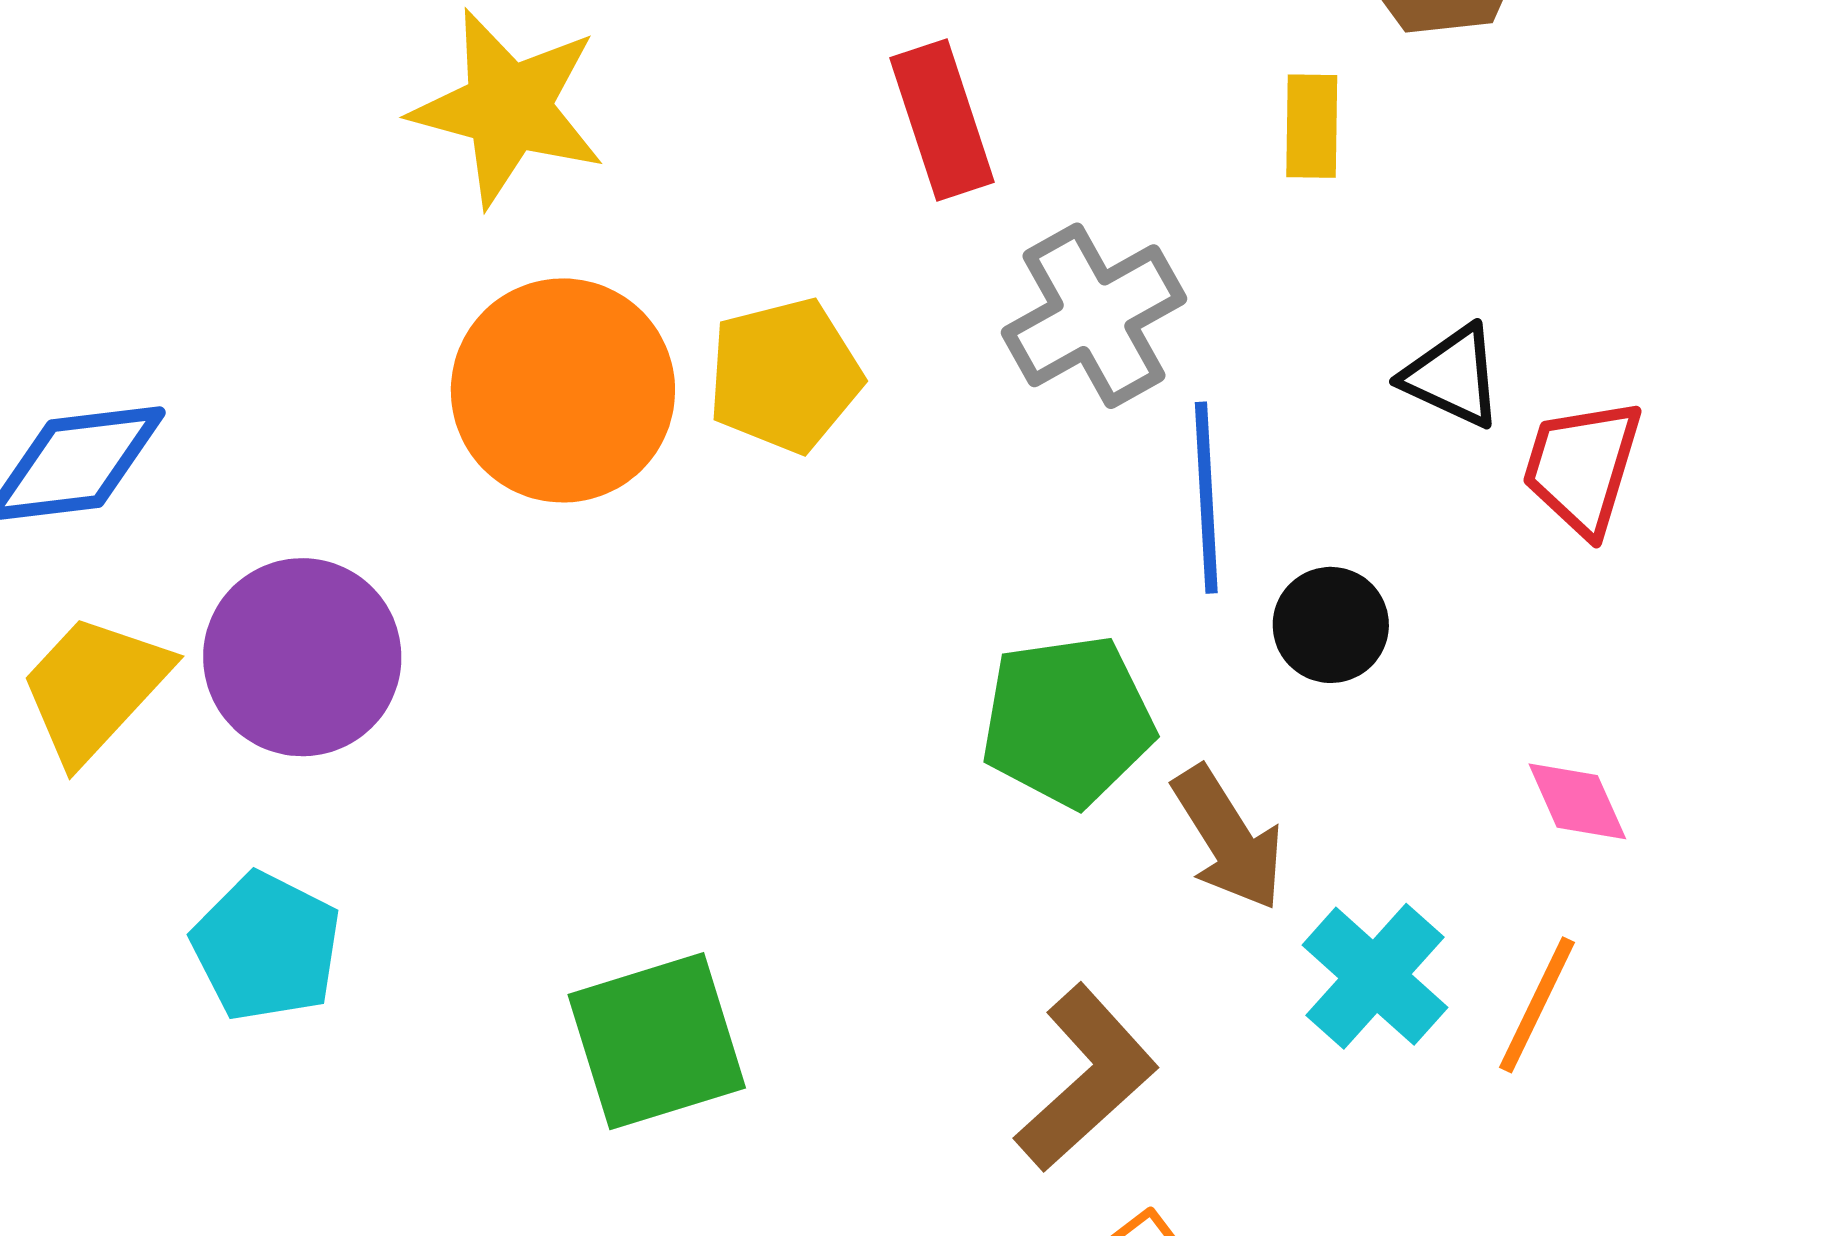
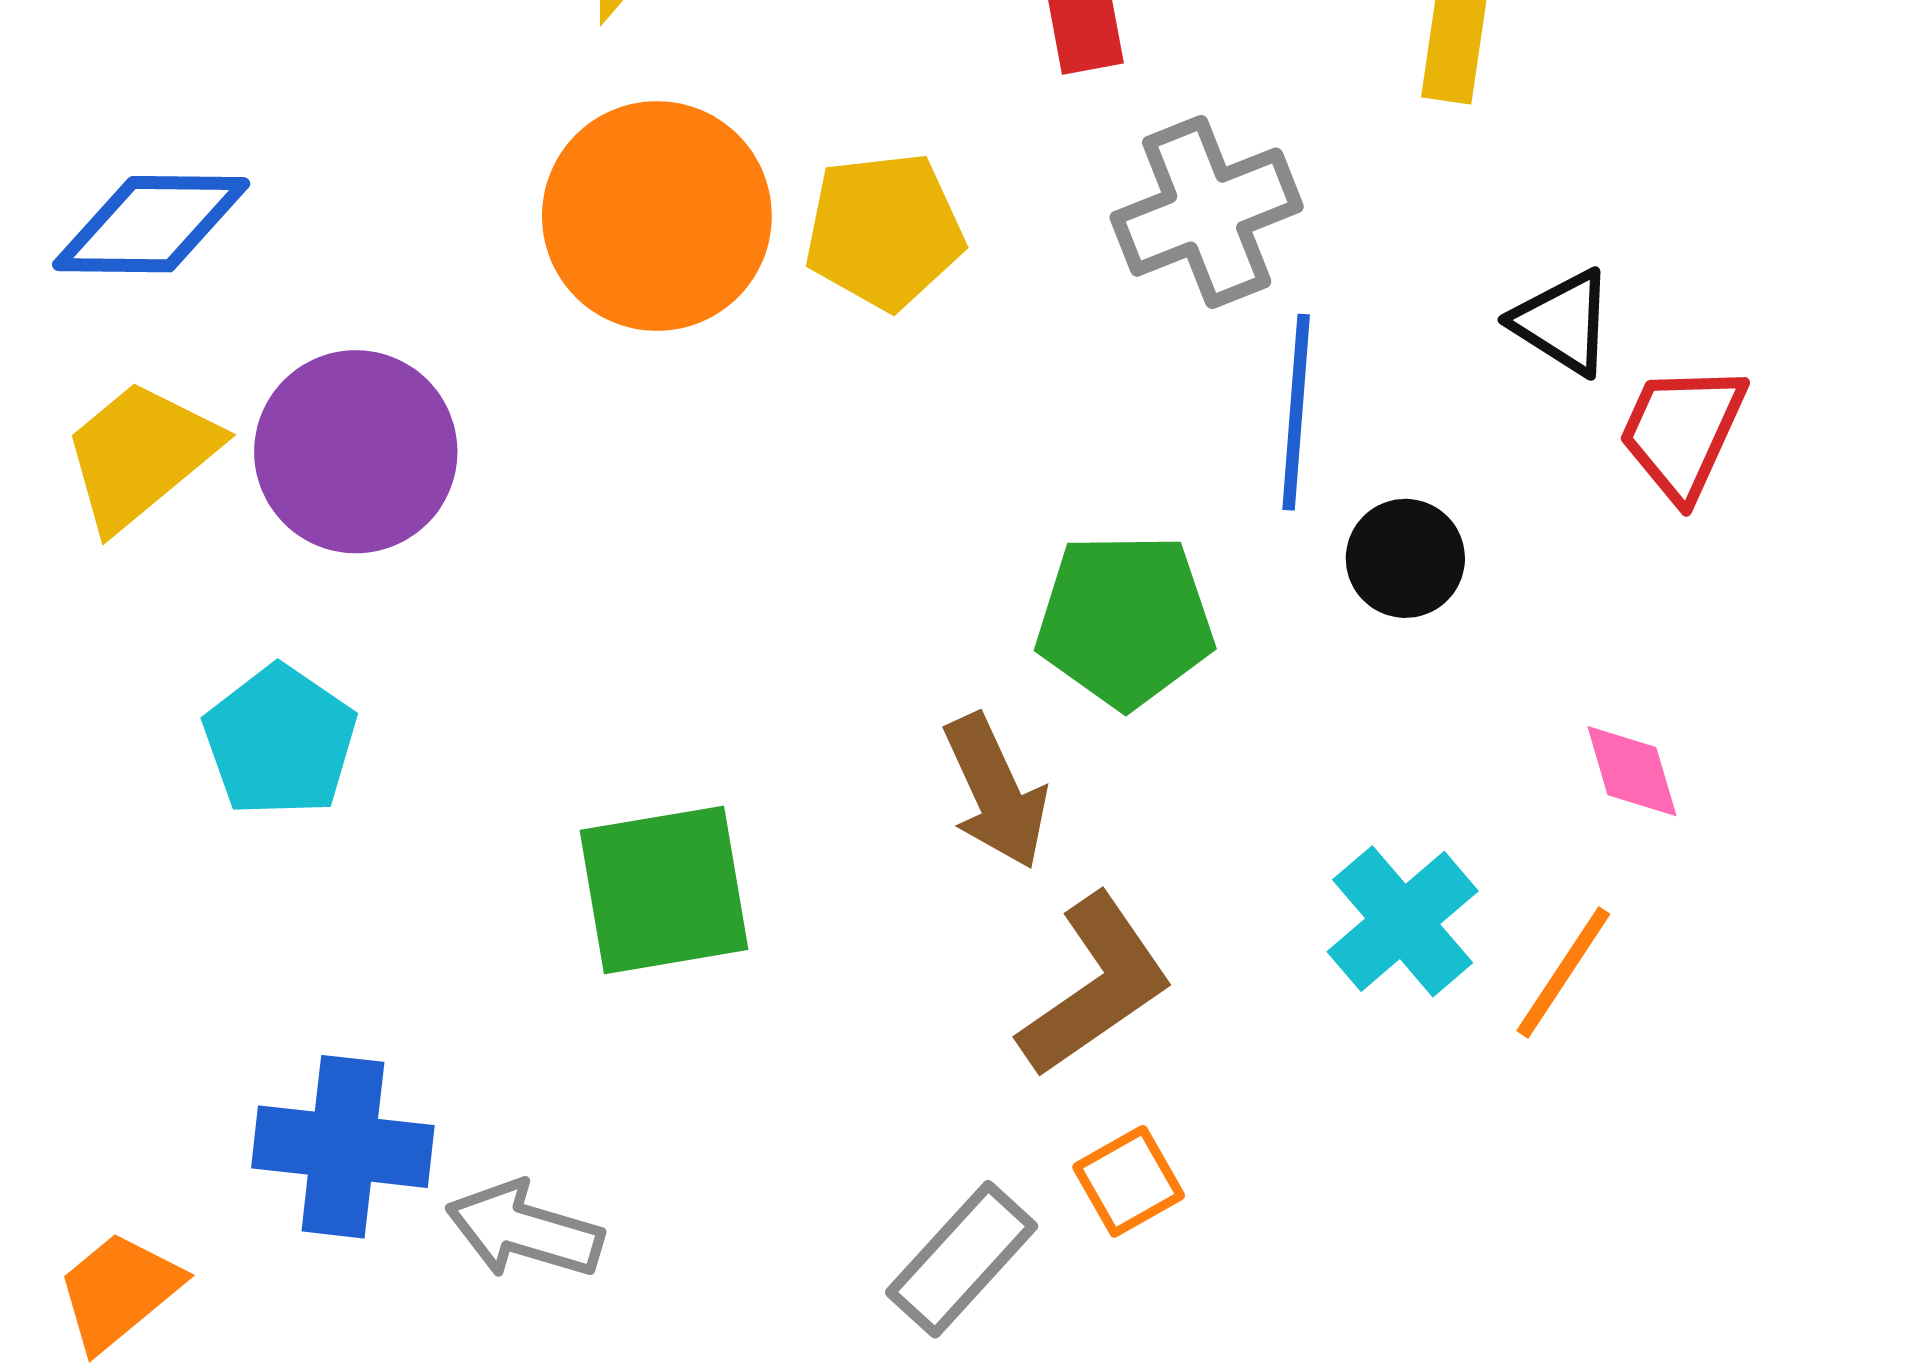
brown arrow: (1228, 838) -> (996, 791), moved

